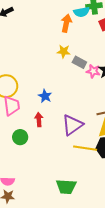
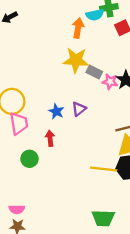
yellow star: (64, 51) -> (76, 60), size x1.6
purple triangle: (72, 125) -> (79, 109), moved, size x0.6
green trapezoid: (66, 187) -> (103, 218), moved

